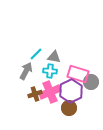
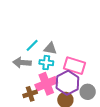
gray arrow: (26, 71) -> (22, 63), turned -114
gray circle: (91, 82) -> (88, 92), moved
brown cross: (35, 94) -> (30, 94), moved

